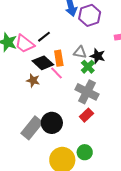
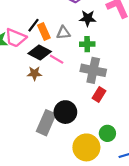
gray triangle: (80, 52) -> (63, 33), moved
black star: (98, 56) -> (88, 18), moved
orange rectangle: (59, 58) -> (44, 32), moved
green cross: (88, 67) -> (87, 44), turned -32

